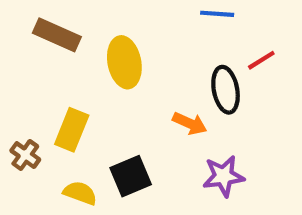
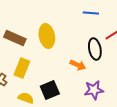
brown rectangle: (57, 35) -> (15, 38), moved

